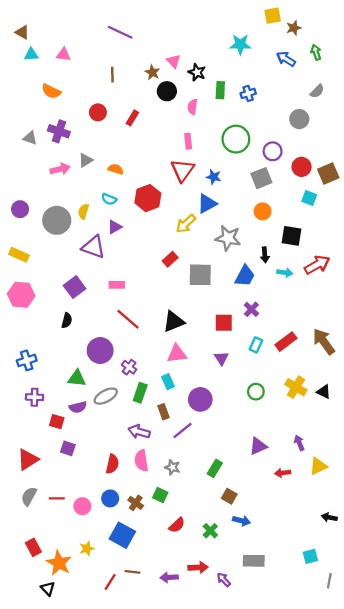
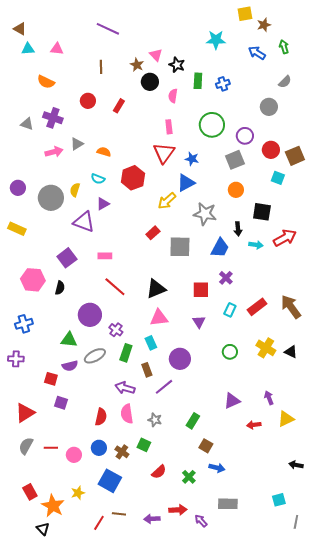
pink hexagon: (21, 295) -> (33, 280), moved
purple cross: (34, 397) -> (16, 359), moved

